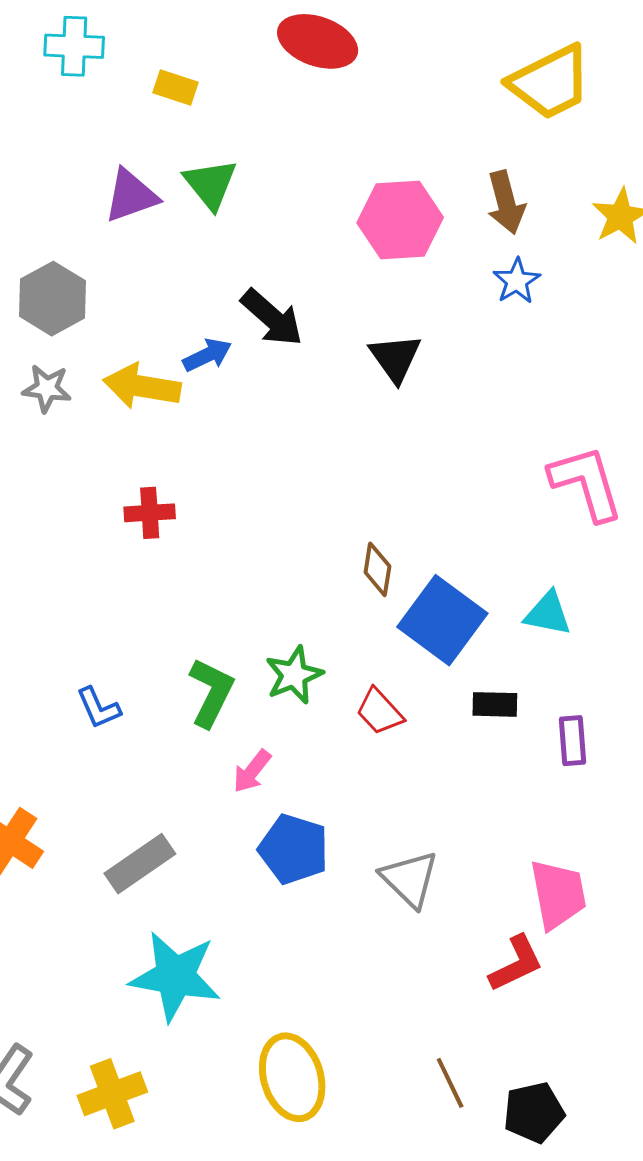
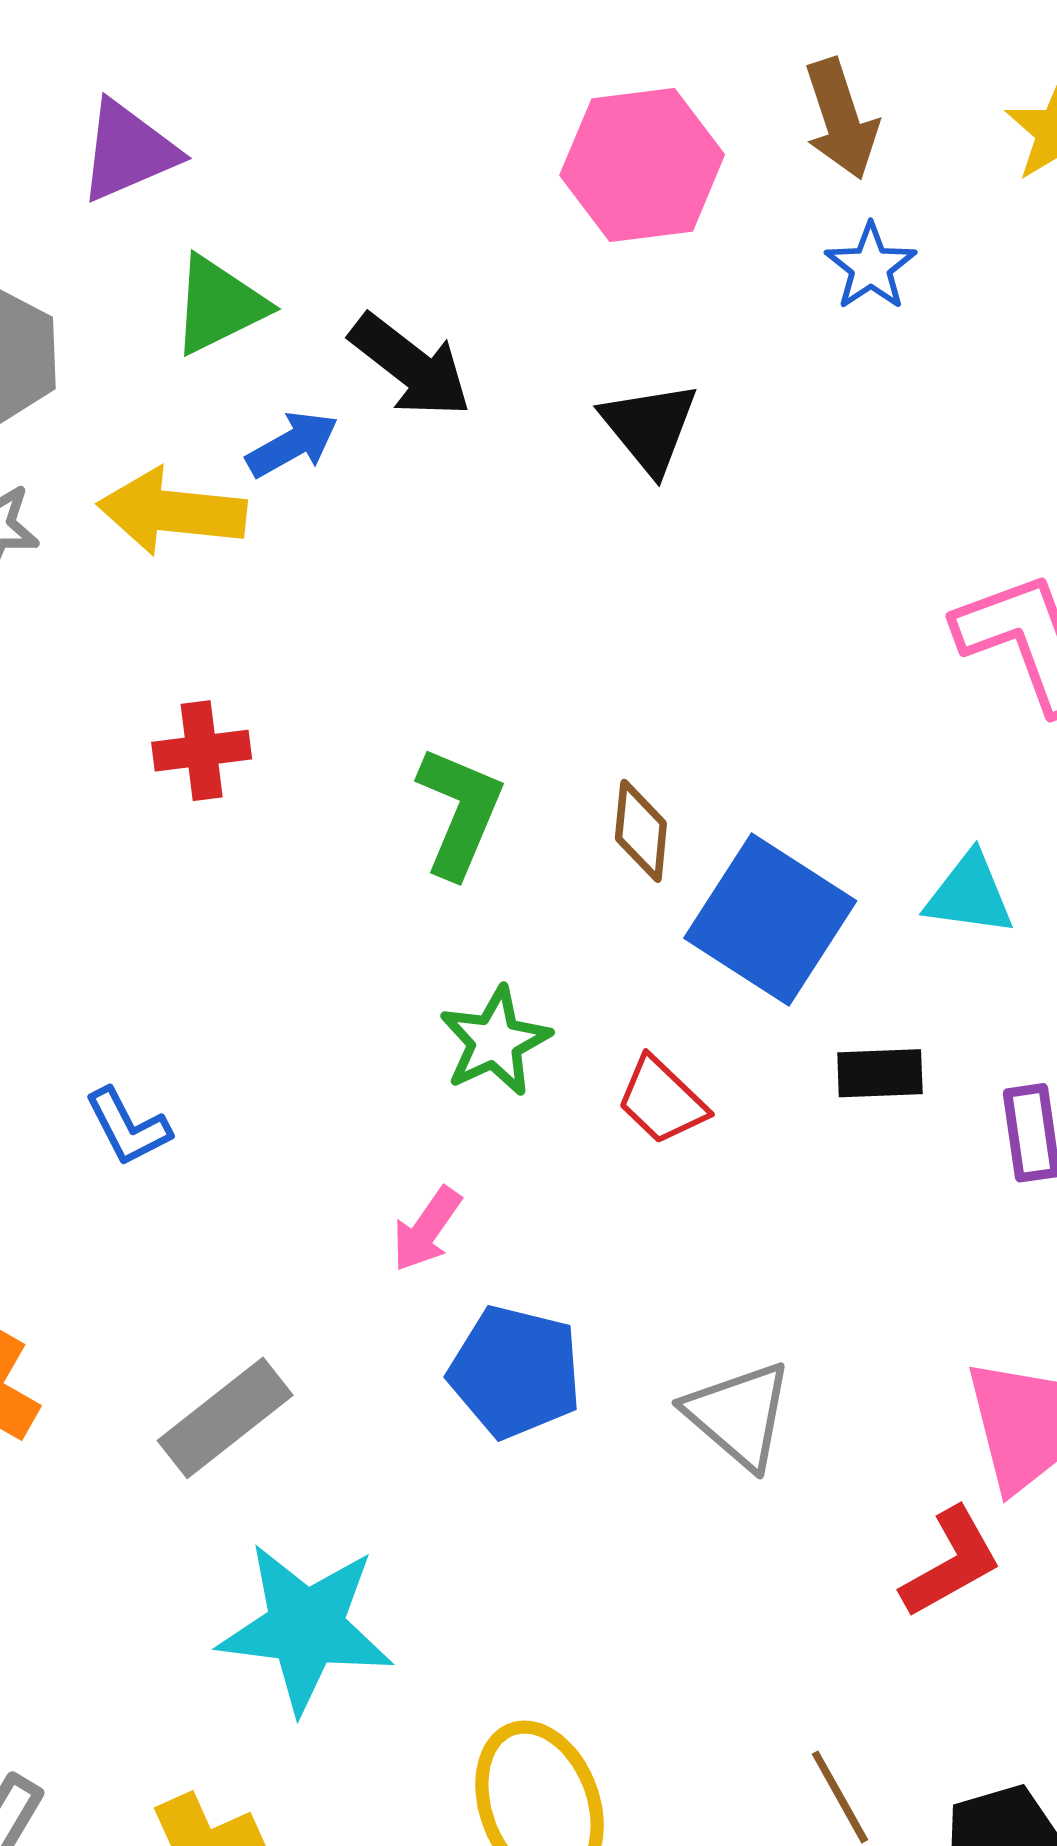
green triangle: (210, 184) -> (219, 305), moved, turned 46
green L-shape: (211, 693) -> (460, 812), moved

